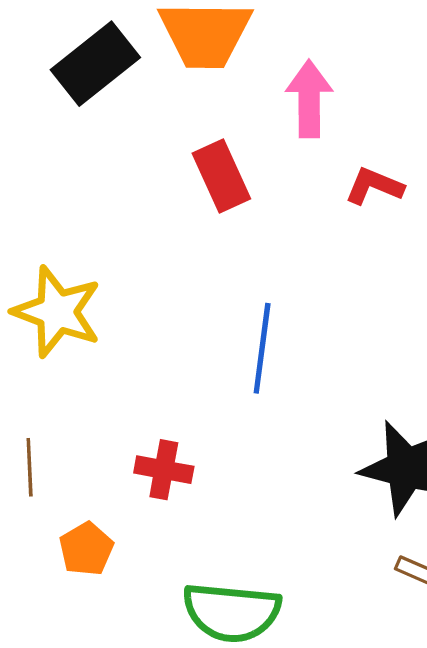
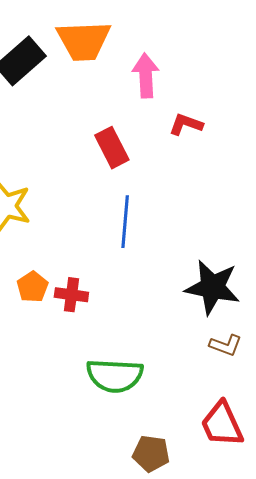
red rectangle: (221, 176) -> (112, 148), moved
orange pentagon: (86, 549) -> (32, 287), moved

